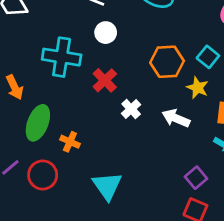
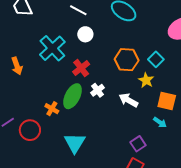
cyan cross: (62, 57) -> (52, 48), turned 32
green ellipse: (38, 123) -> (73, 96), moved

